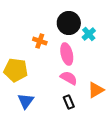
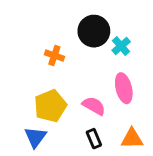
pink ellipse: (67, 54) -> (124, 88), moved
yellow pentagon: (16, 70) -> (50, 106), moved, turned -30
orange triangle: (96, 90) -> (132, 139), moved, turned 30

